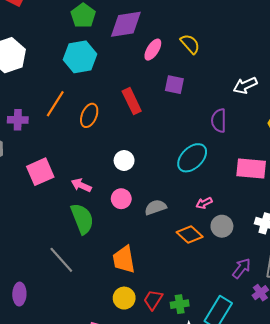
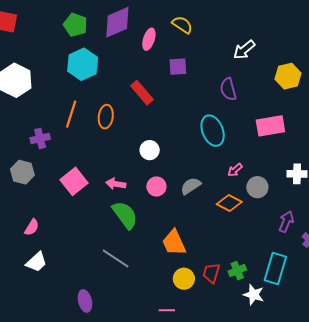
cyan ellipse: (192, 158) -> (213, 131), turned -52

